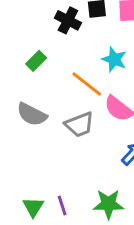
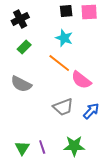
black cross: (68, 20) -> (20, 19), moved, turned 36
cyan star: (114, 59) -> (64, 38), moved
gray trapezoid: (80, 124) -> (63, 107), moved

